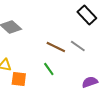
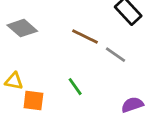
brown line: (56, 47) -> (85, 36), moved

